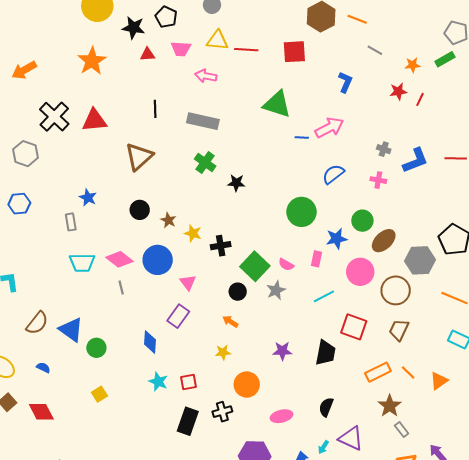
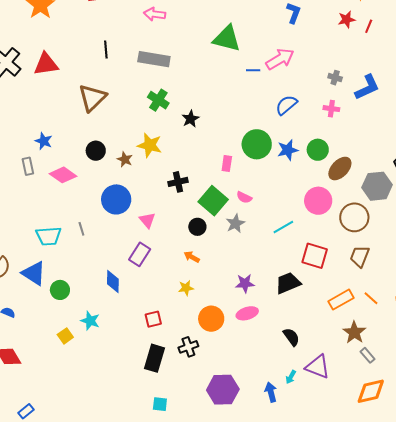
black star: (236, 183) -> (190, 119), turned -30
yellow star: (193, 233) -> (150, 145), moved, size x1.4
blue star: (337, 239) -> (288, 150), moved
pink diamond: (119, 259) -> (63, 175), moved
pink rectangle: (317, 259) -> (227, 164), moved
cyan trapezoid: (82, 263) -> (48, 236), moved
black trapezoid: (326, 353) -> (288, 283), turned -120
cyan star: (158, 382) -> (90, 321), moved
black semicircle: (326, 407) -> (291, 337), turned 126
pink ellipse: (282, 416) -> (247, 313), moved

